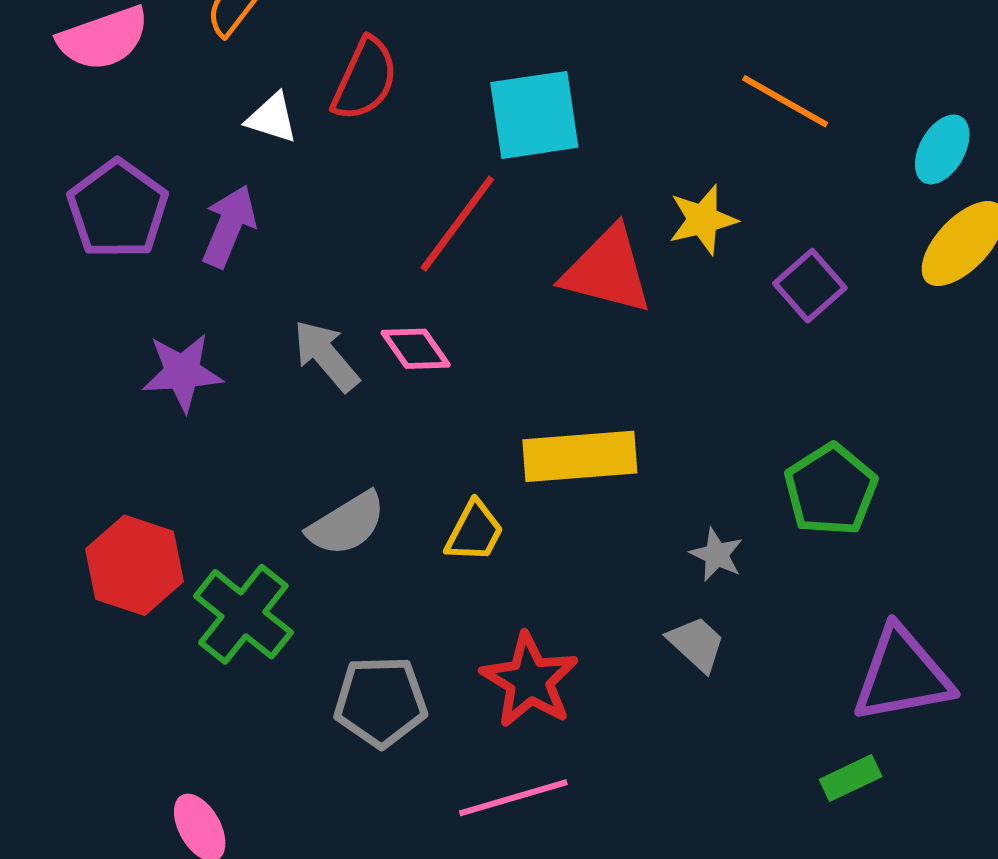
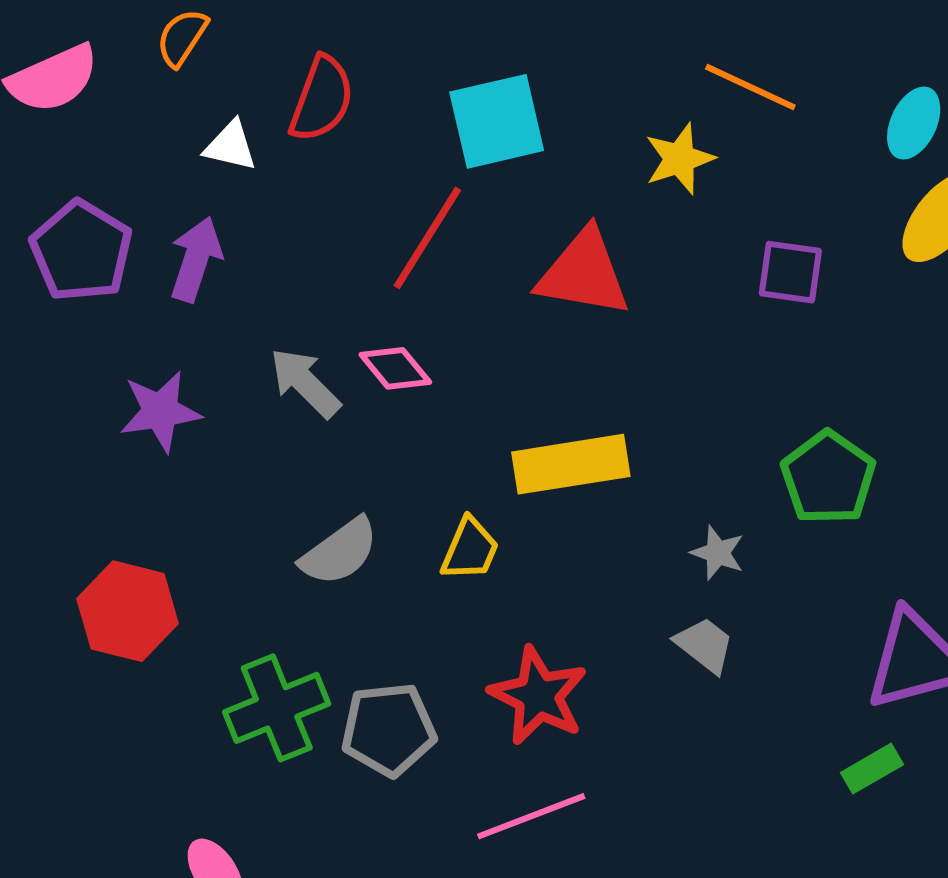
yellow star: (703, 220) -> (679, 159), moved
purple square: (810, 286) -> (790, 272), turned -36
green cross: (243, 614) -> (277, 708), moved, turned 34

